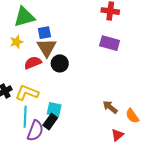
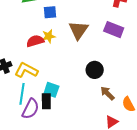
yellow star: (17, 42) -> (49, 36), moved
brown triangle: (47, 48) -> (78, 30), moved
black circle: (60, 63) -> (95, 70), moved
black rectangle: (50, 122) -> (46, 101), turned -42

